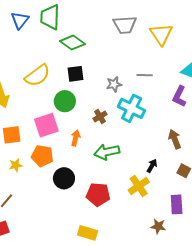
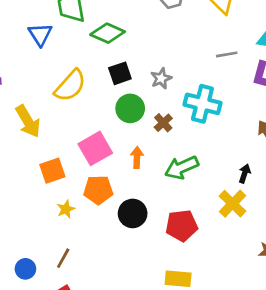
blue triangle: (20, 20) -> (40, 34), moved
gray line: (145, 75) -> (227, 54), moved
gray star: (114, 84) -> (161, 78), moved
green circle: (65, 101) -> (130, 108), moved

